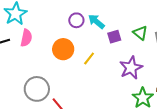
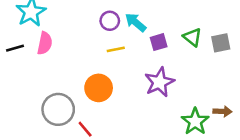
orange circle: (63, 49) -> (99, 88), moved
yellow line: (89, 58) -> (116, 49), moved, turned 40
purple star: (131, 68) -> (159, 82), moved

